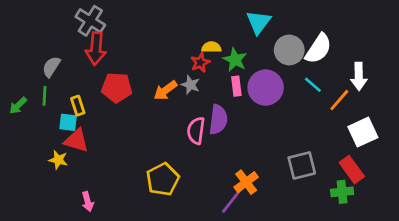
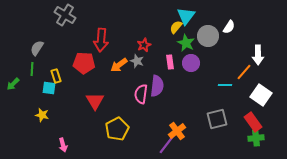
yellow semicircle: (211, 47) -> (176, 27), moved, turned -48
red arrow: (96, 49) -> (101, 40), moved
white semicircle: (318, 49) -> (229, 27), moved, size x0.6
green star: (235, 60) -> (186, 43), moved
cyan line: (313, 85) -> (225, 85), moved, turned -40
purple circle: (266, 88) -> (191, 63), size x0.7
green arrow: (18, 106) -> (13, 84), moved
white square: (363, 132) -> (261, 95), turned -30
red triangle: (76, 140) -> (95, 101), moved, turned 42
green cross: (342, 192) -> (256, 138), moved

